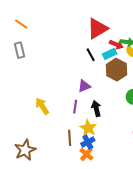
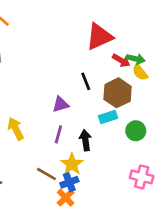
cyan rectangle: (110, 54) -> (108, 117), moved
black line: (91, 55) -> (86, 81), moved
purple triangle: (84, 86) -> (61, 104), moved
brown line: (70, 138) -> (46, 174), turned -63

